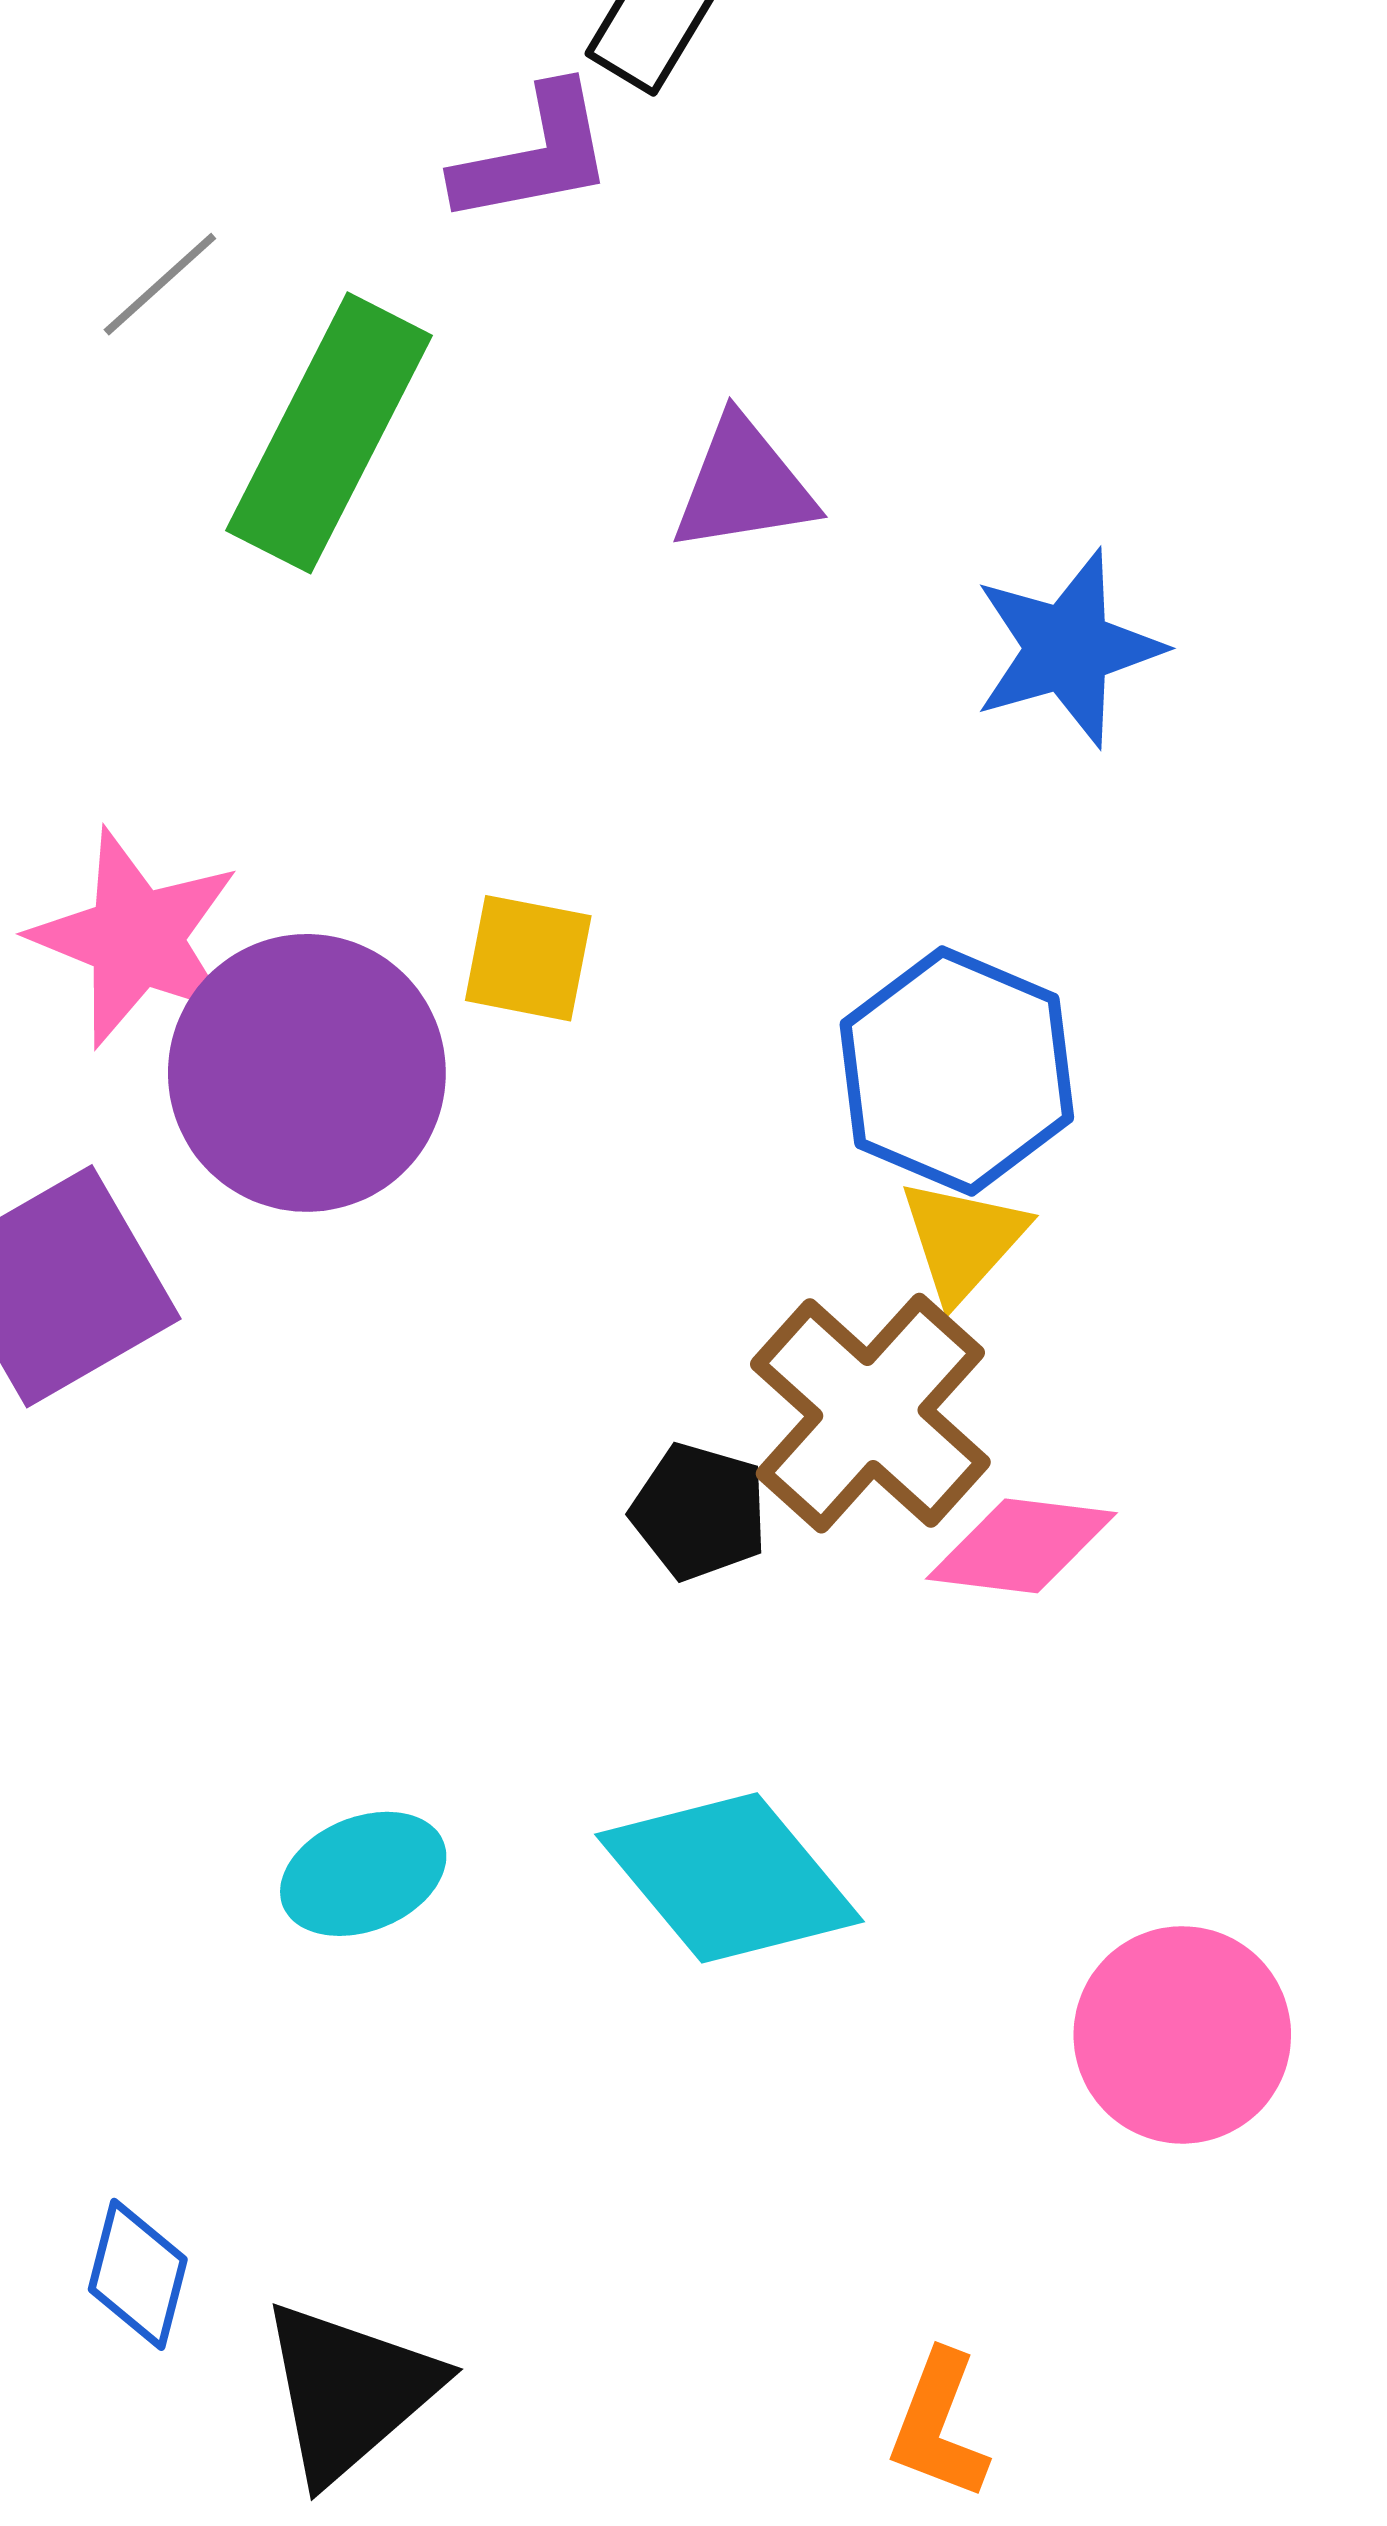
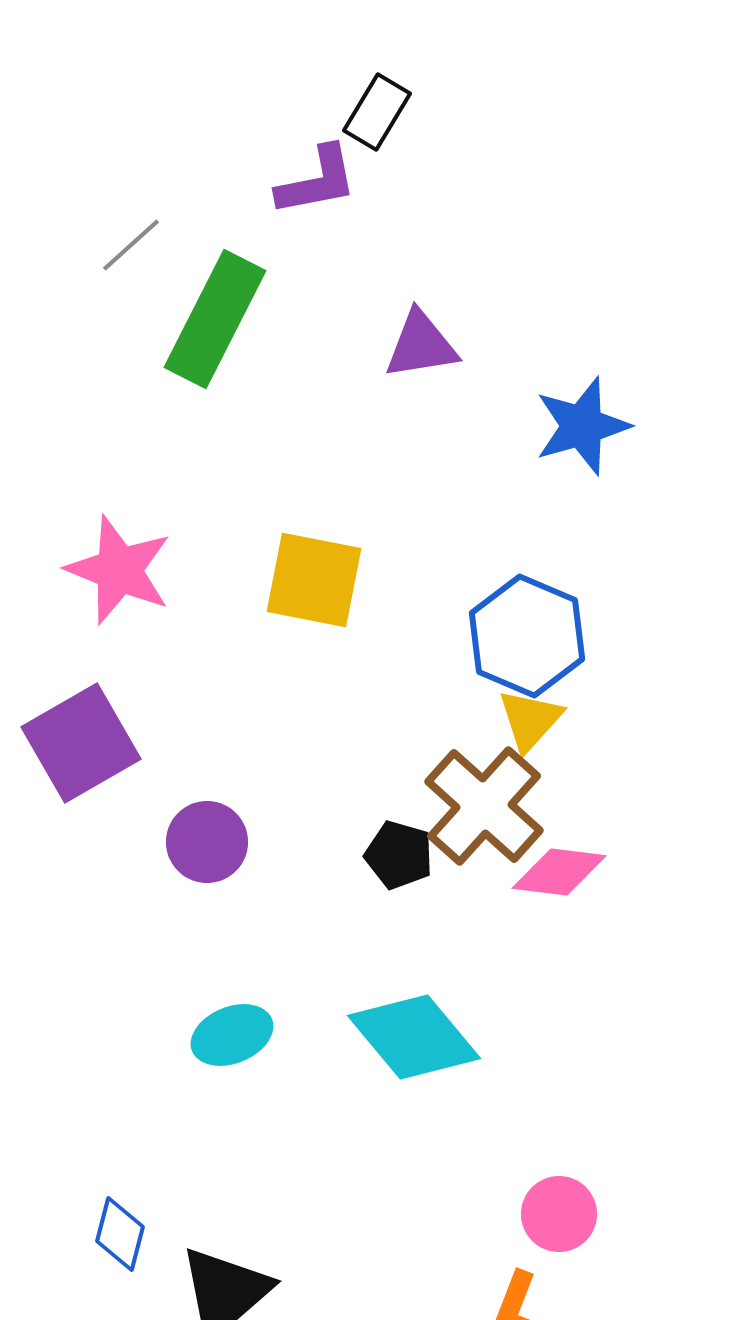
yellow square: (528, 958) -> (314, 580), size x1.5
purple circle: (307, 1073) -> (207, 842), moved, size x0.6
pink circle: (1182, 2035) -> (559, 1214), moved, size x0.7

